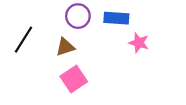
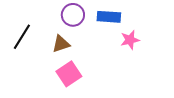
pink star: (139, 43) -> (130, 40), turned -30

